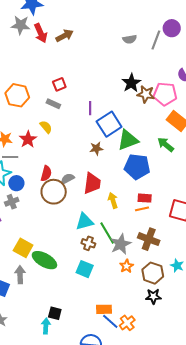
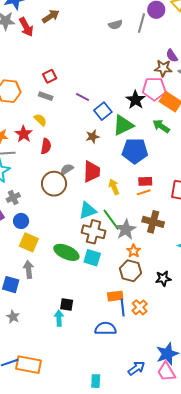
brown arrow: (64, 36) -> (51, 16), moved
black star: (131, 83) -> (136, 100), moved
brown star: (146, 94) -> (163, 68), moved
pink pentagon: (165, 94) -> (154, 89), moved
purple line: (90, 108) -> (83, 97), turned -56
blue square: (109, 124) -> (103, 111), size x0.7
red semicircle: (46, 173) -> (46, 146), moved
blue circle: (16, 183) -> (21, 221), moved
brown cross: (88, 243) -> (94, 232), size x1.6
green ellipse: (44, 260) -> (66, 252), moved
brown hexagon: (153, 273) -> (131, 271), moved
blue line: (110, 321) -> (123, 307), turned 48

